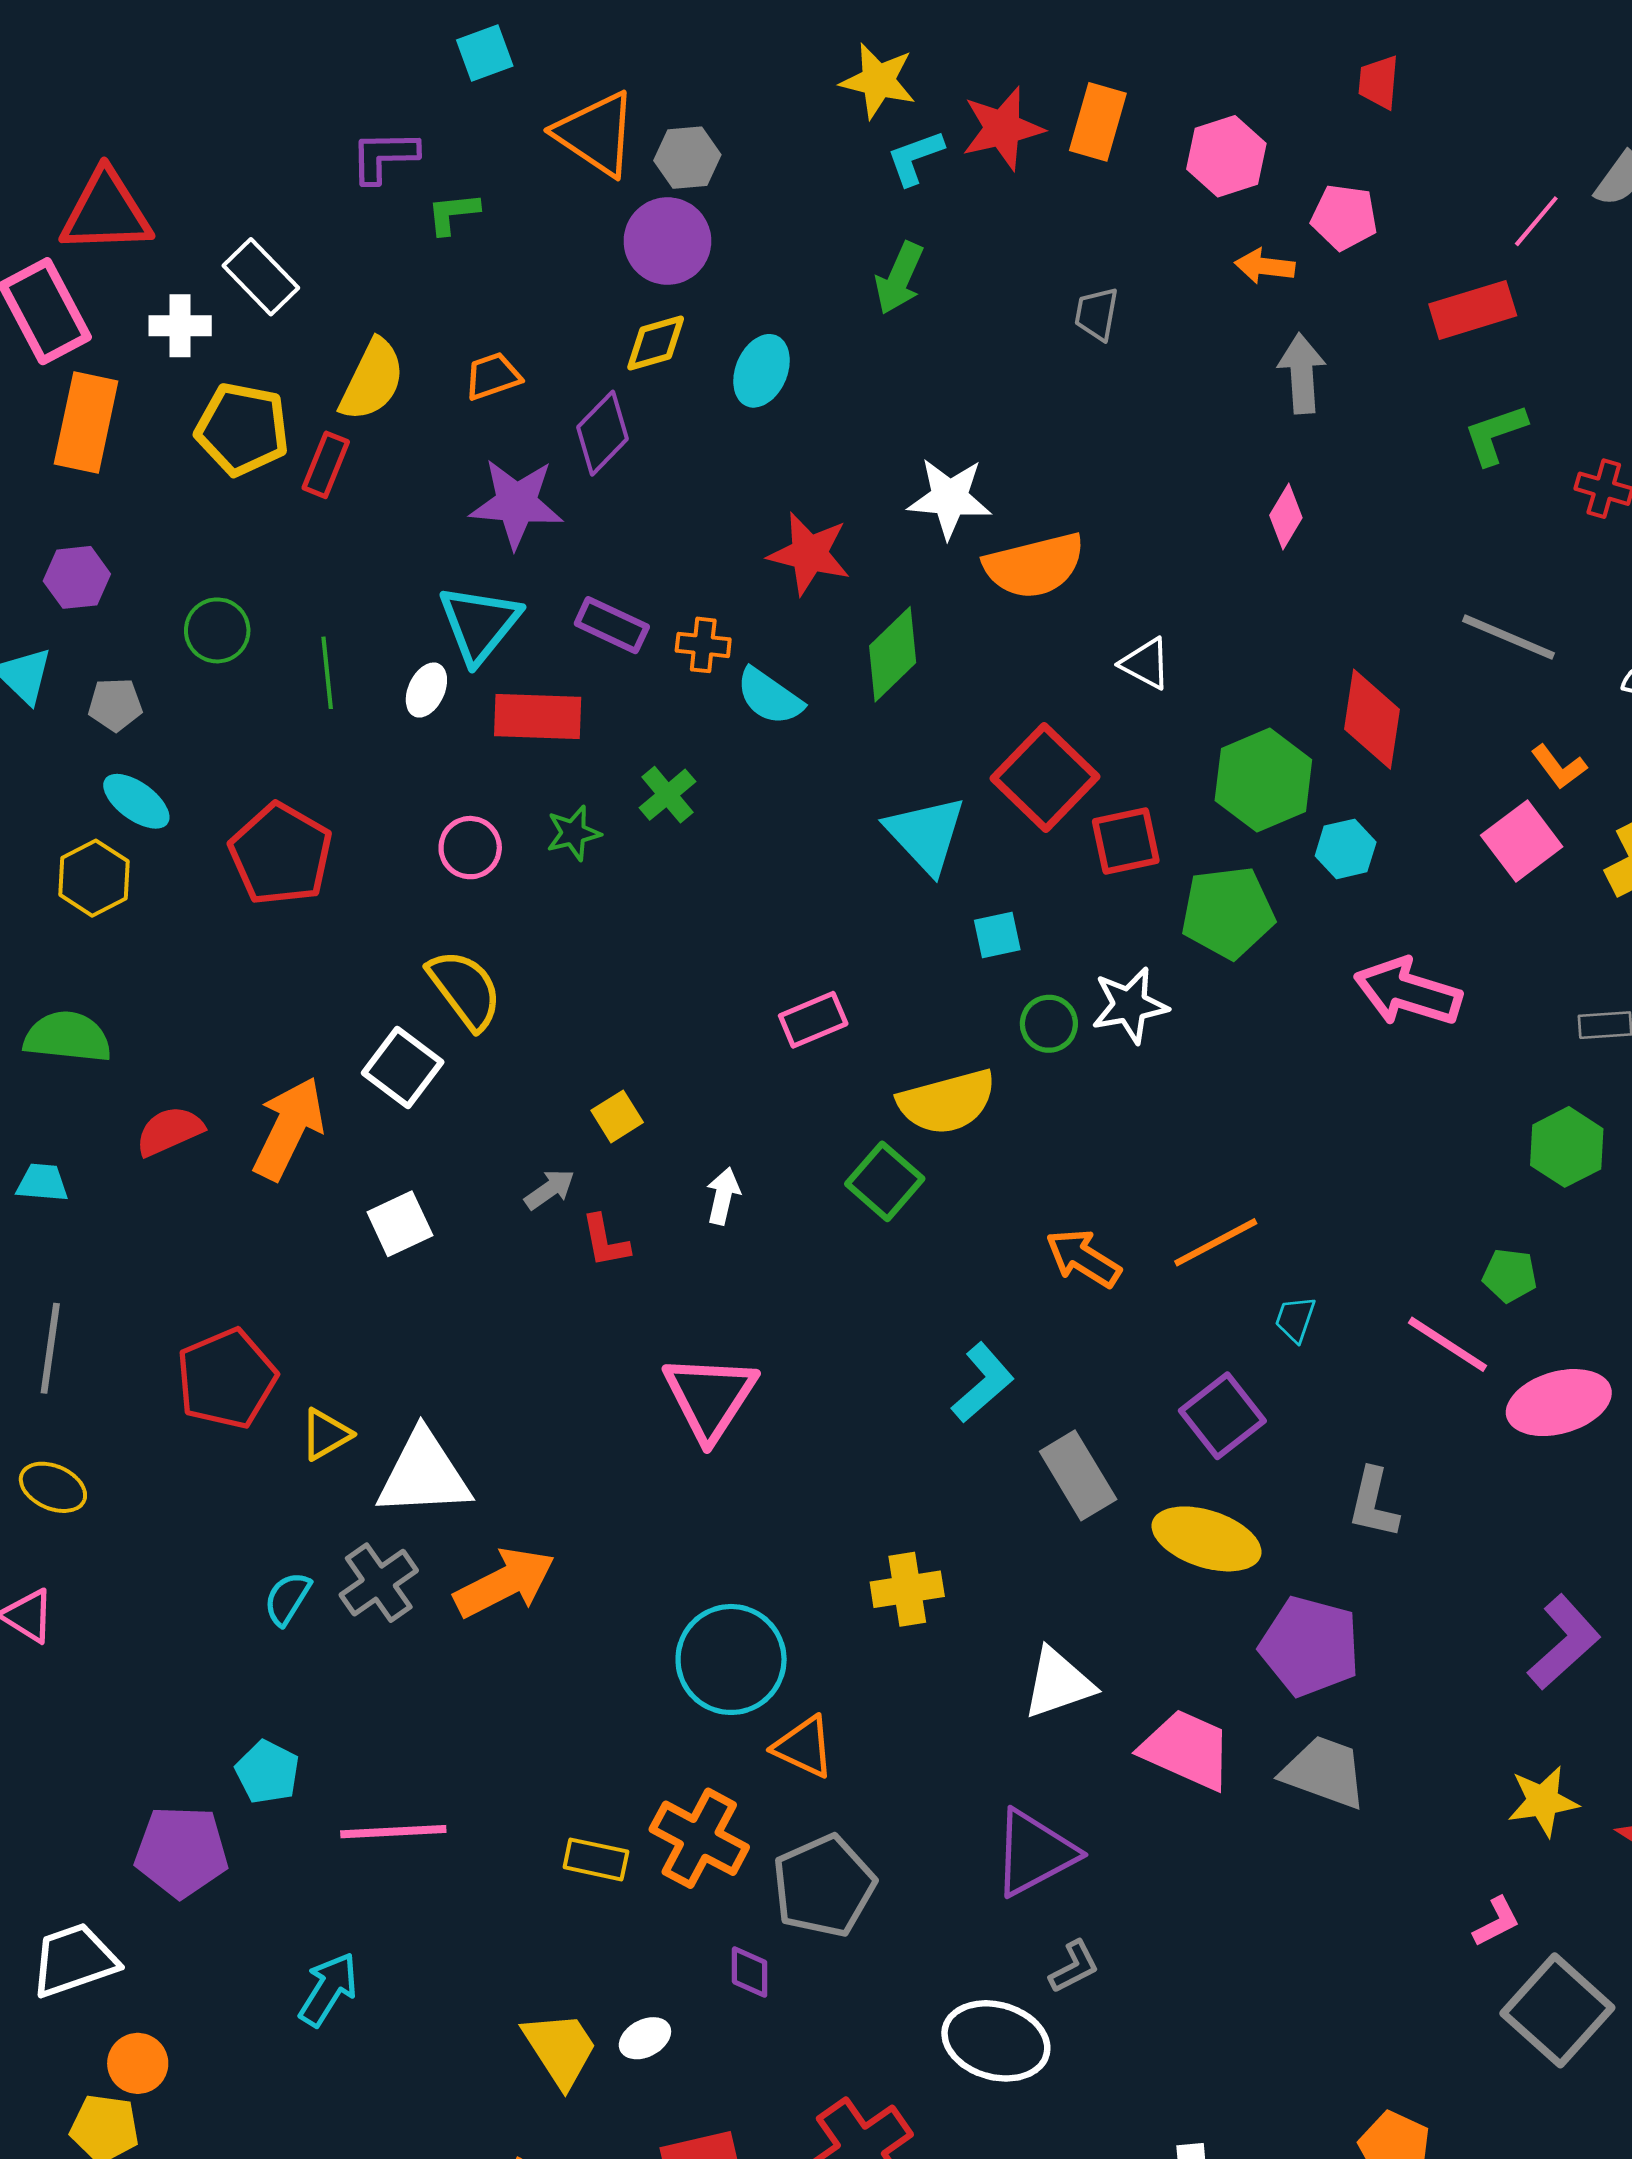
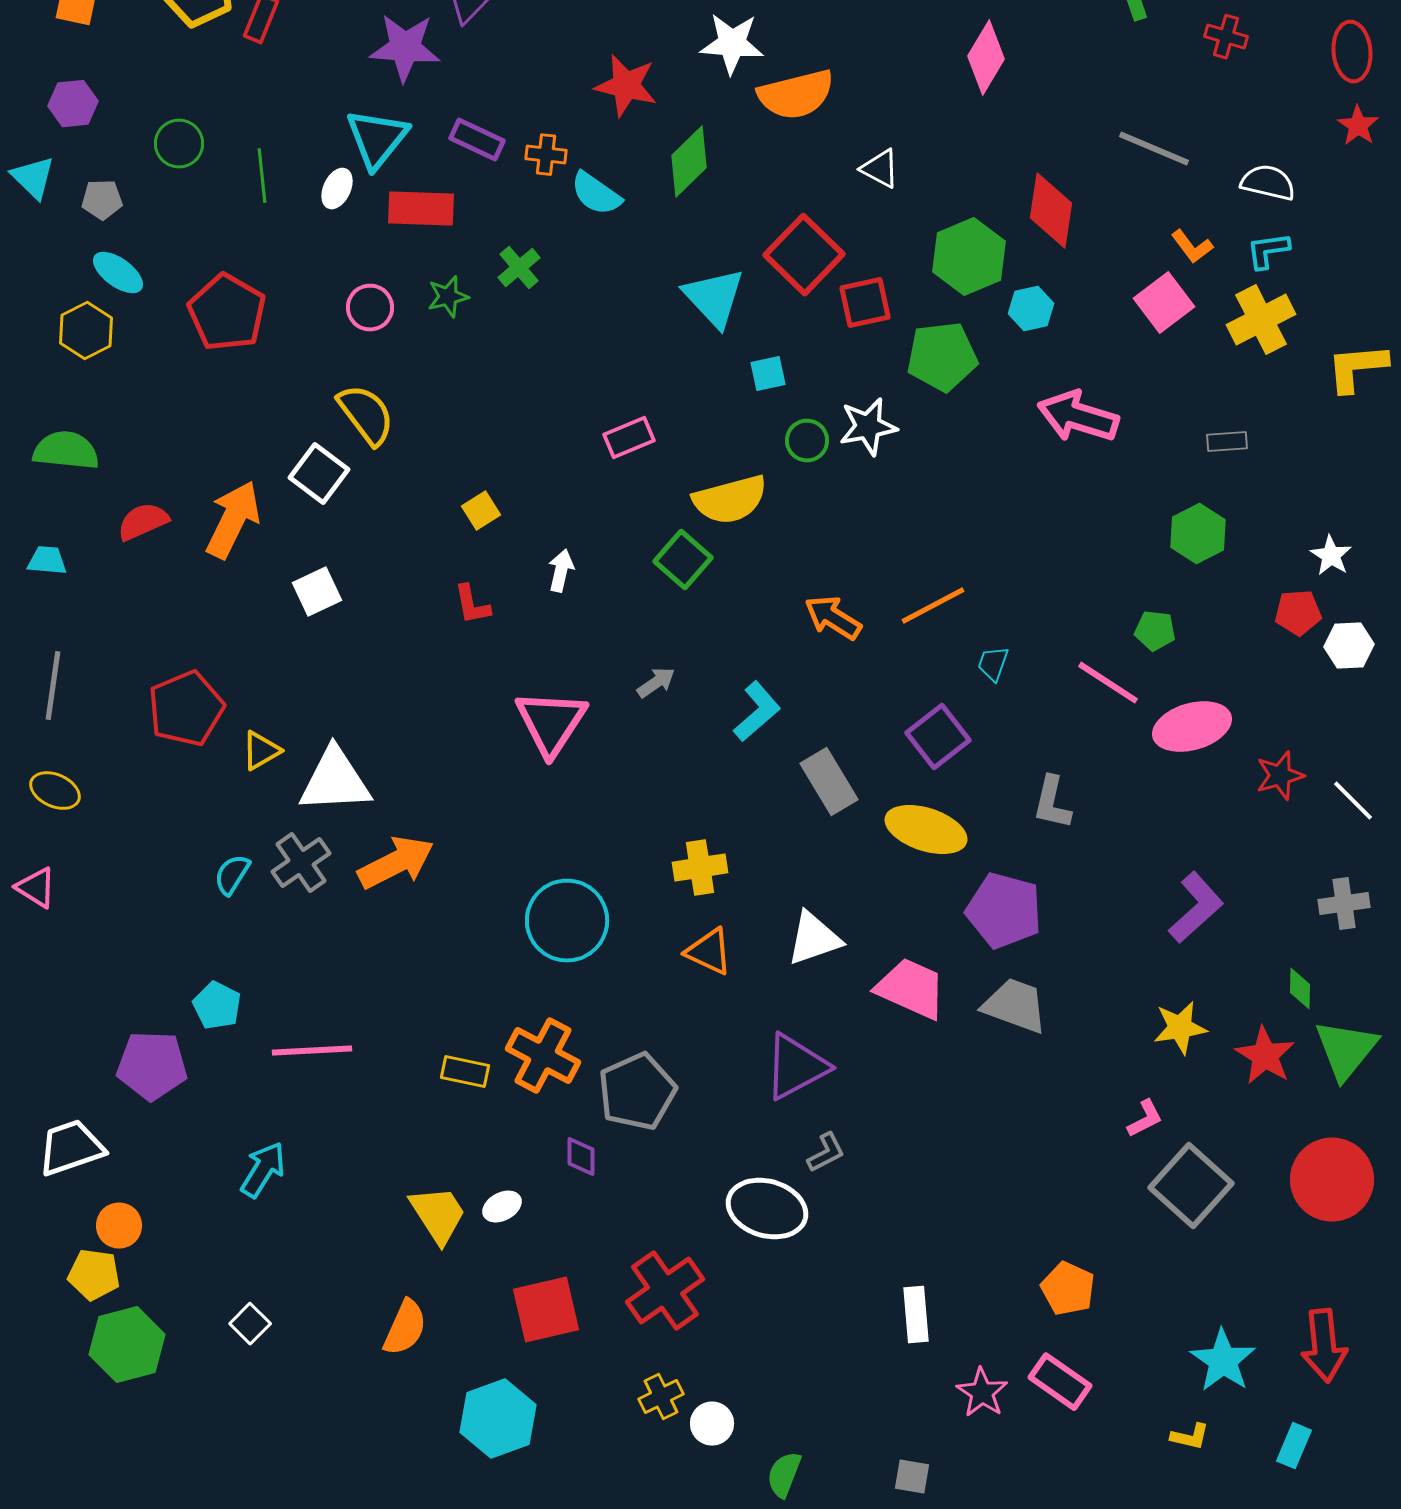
pink diamond: (1286, 517) -> (986, 58), size x1.5
gray arrow: (550, 1189) -> (656, 683), moved
orange triangle: (804, 1747) -> (709, 952), moved

